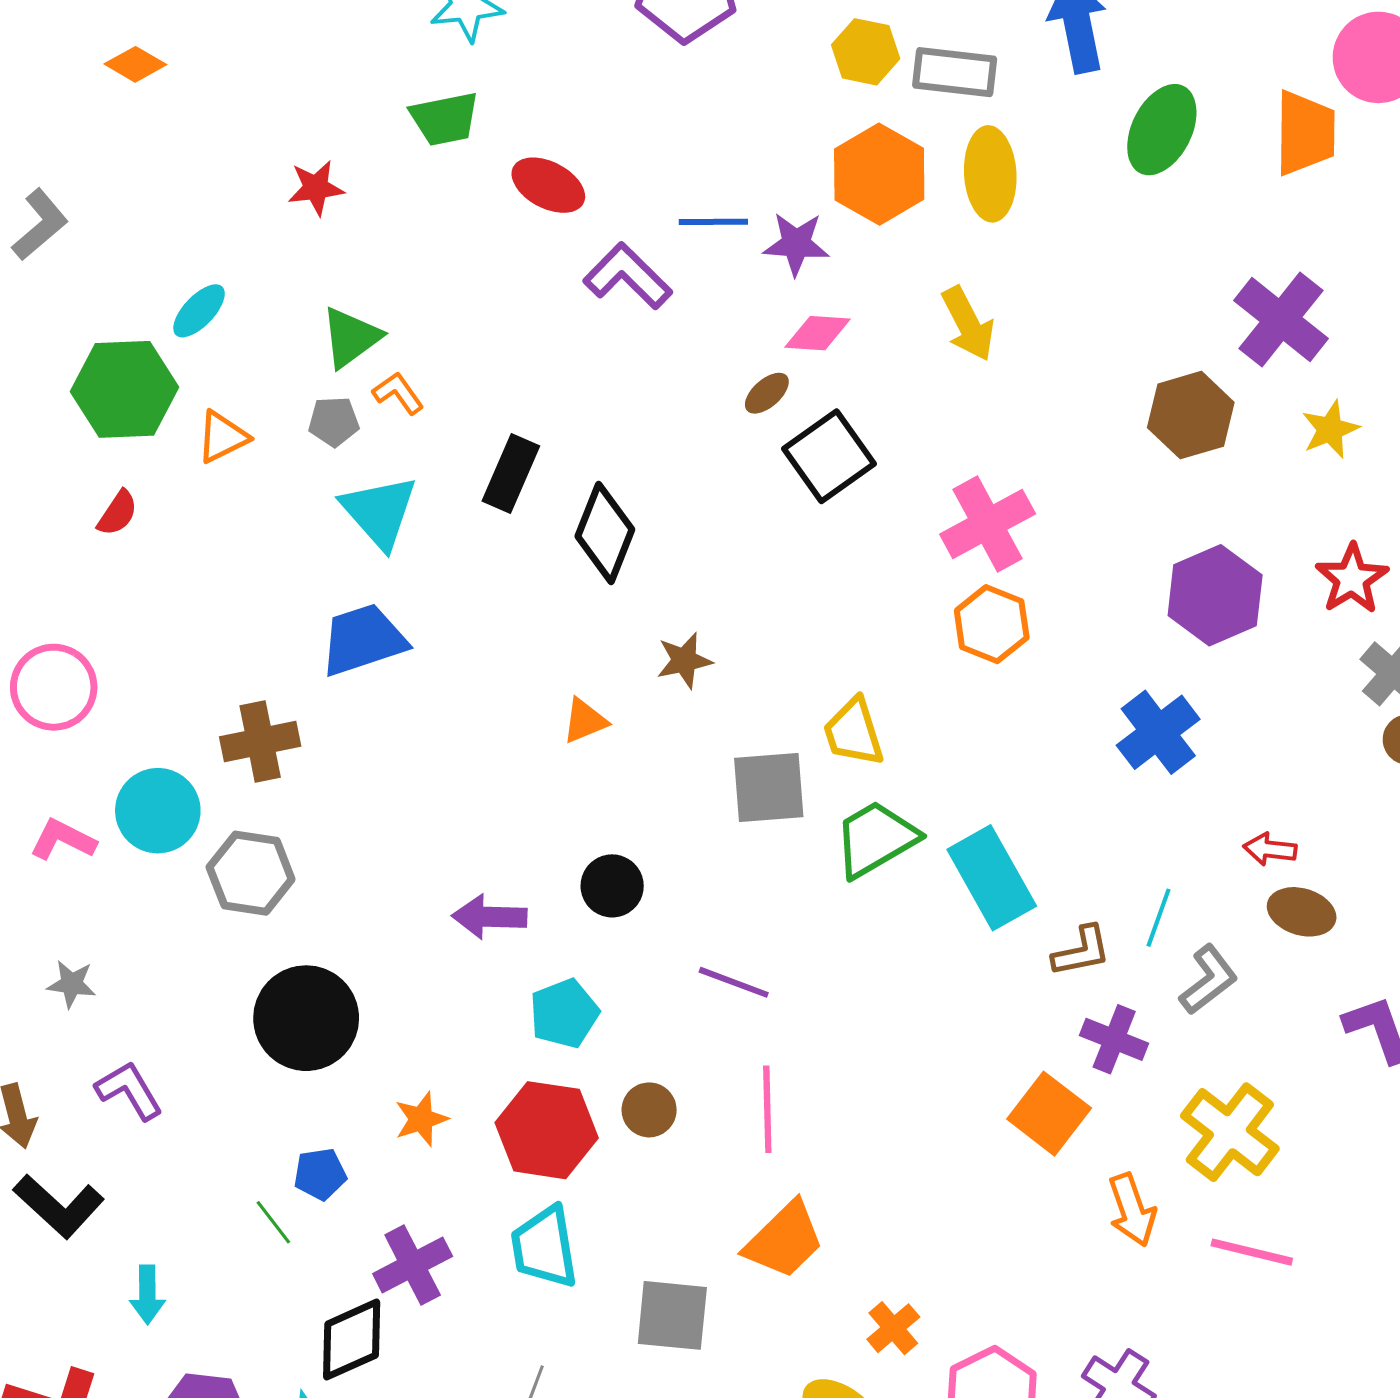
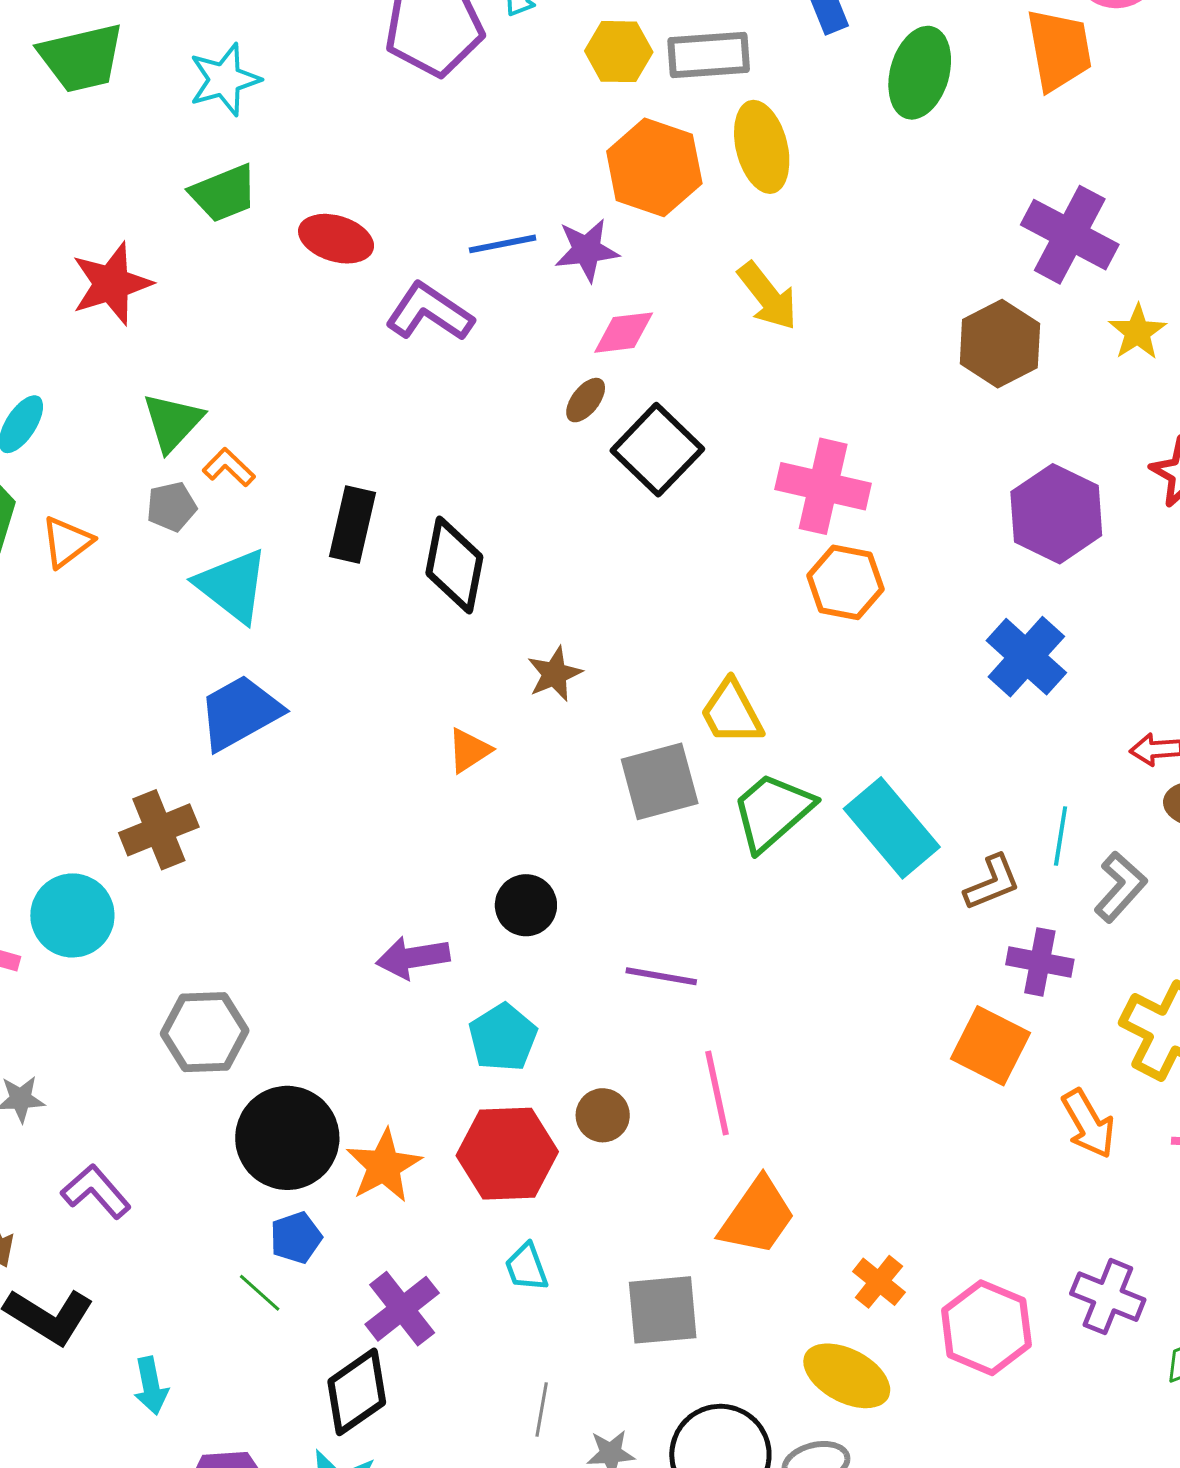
red star: (316, 188) -> (112, 284), size x1.5
pink cross: (988, 524) -> (823, 486), turned -38
gray hexagon: (251, 873) -> (205, 1032), moved
black circle: (306, 1018) -> (287, 1138), moved
orange star: (421, 1119) -> (384, 1166), size x1.4
cyan trapezoid: (544, 1247) -> (526, 1267), size x0.6

